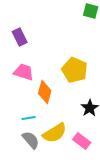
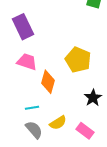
purple rectangle: (20, 37) -> (23, 27), size x1.4
yellow semicircle: (55, 133) -> (58, 123), size x0.7

